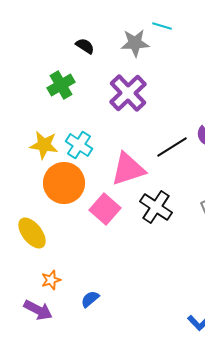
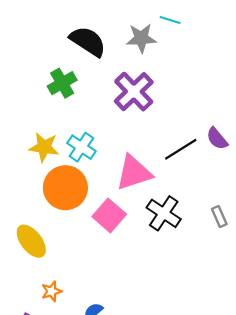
black semicircle: (85, 46) -> (88, 41), size x1.8

